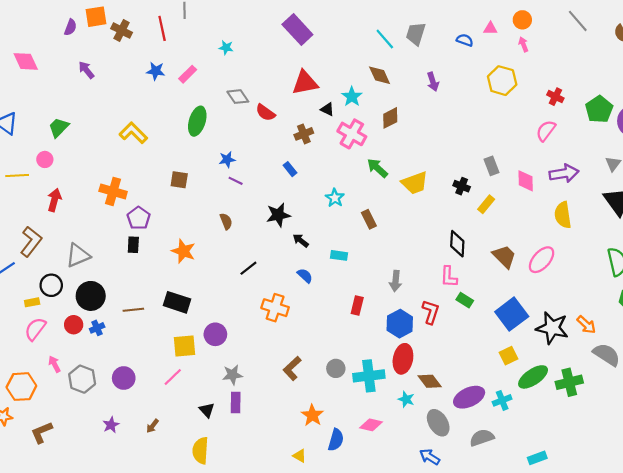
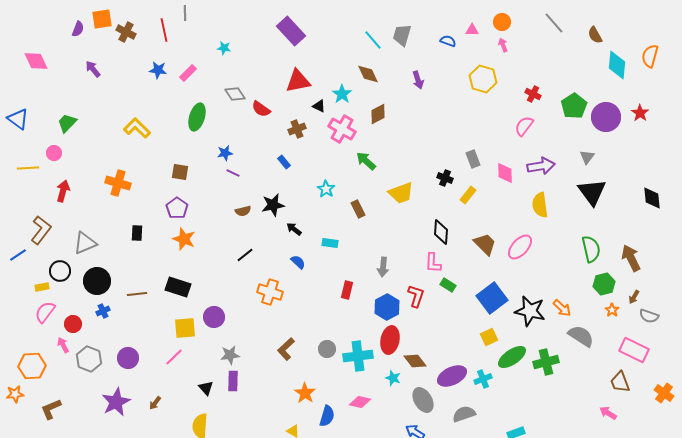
yellow trapezoid: (415, 183) -> (401, 193), moved
purple pentagon: (139, 218) -> (177, 208), moved
brown semicircle: (226, 221) -> (243, 211), moved, turned 98
red circle: (74, 325) -> (73, 324), moved
purple star: (111, 425) -> (116, 402), size x1.8

